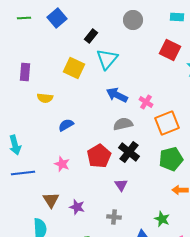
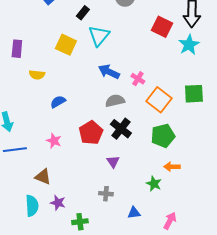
orange square: (167, 123) -> (159, 100), turned -30
brown triangle: (51, 200) -> (43, 177), turned -36
purple star: (77, 207) -> (58, 203), moved
green star: (162, 219) -> (154, 184), moved

